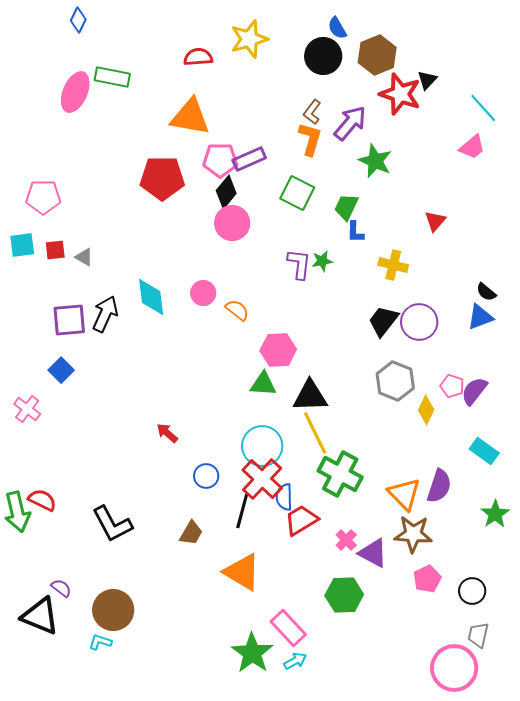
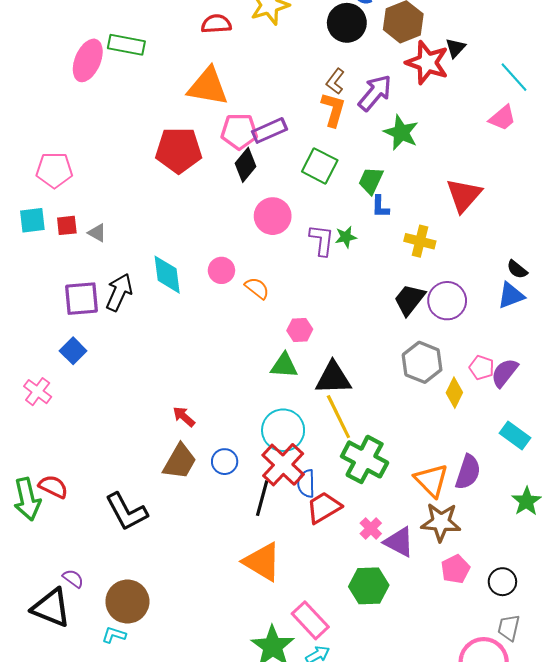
red triangle: (435, 221) -> (464, 195), size x1.6
pink circle: (232, 223) -> (273, 216), moved
pink hexagon: (278, 350) -> (300, 330), size x0.7
brown trapezoid: (191, 533) -> (180, 462), moved, size x1.4

